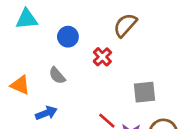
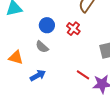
blue circle: (68, 37) -> (47, 25), moved

